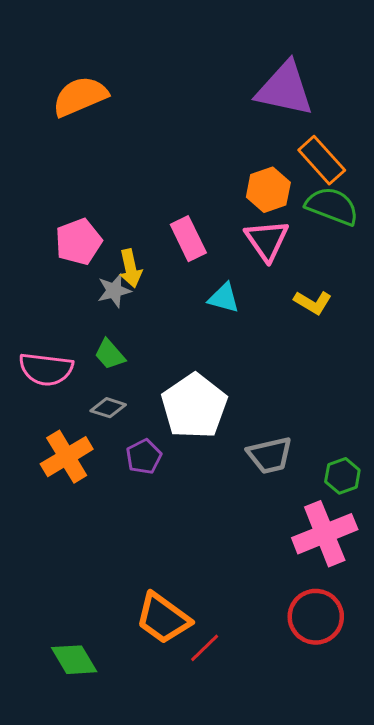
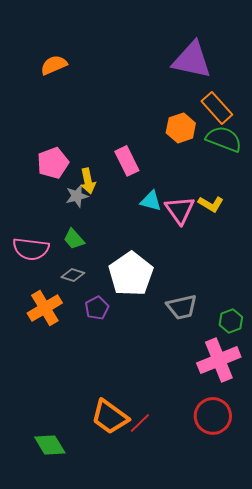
orange semicircle: (80, 96) -> (54, 65), size x0.7
pink triangle: (267, 240) -> (180, 210), moved
red line: (205, 648) -> (140, 423), moved

